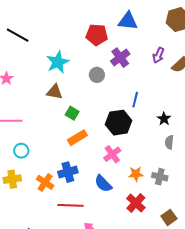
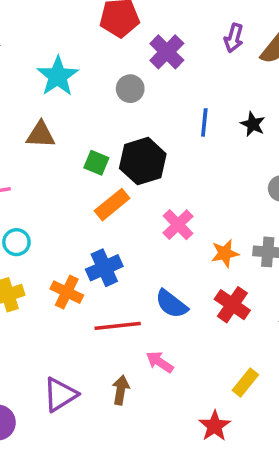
brown triangle: (55, 92) -> (41, 135), moved
black star: (164, 119) -> (253, 124), moved
black hexagon: (119, 123) -> (143, 161), moved
blue semicircle: (103, 184) -> (171, 304), moved

